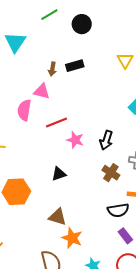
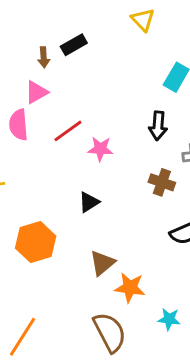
pink triangle: (42, 91) -> (36, 92), turned -30
black arrow: (106, 140) -> (158, 126), moved
brown triangle: (58, 217) -> (102, 263), turned -42

